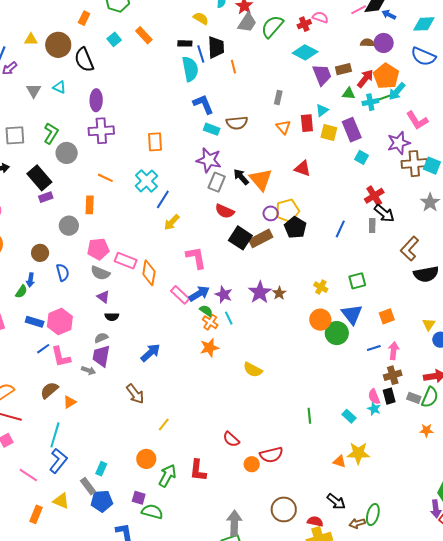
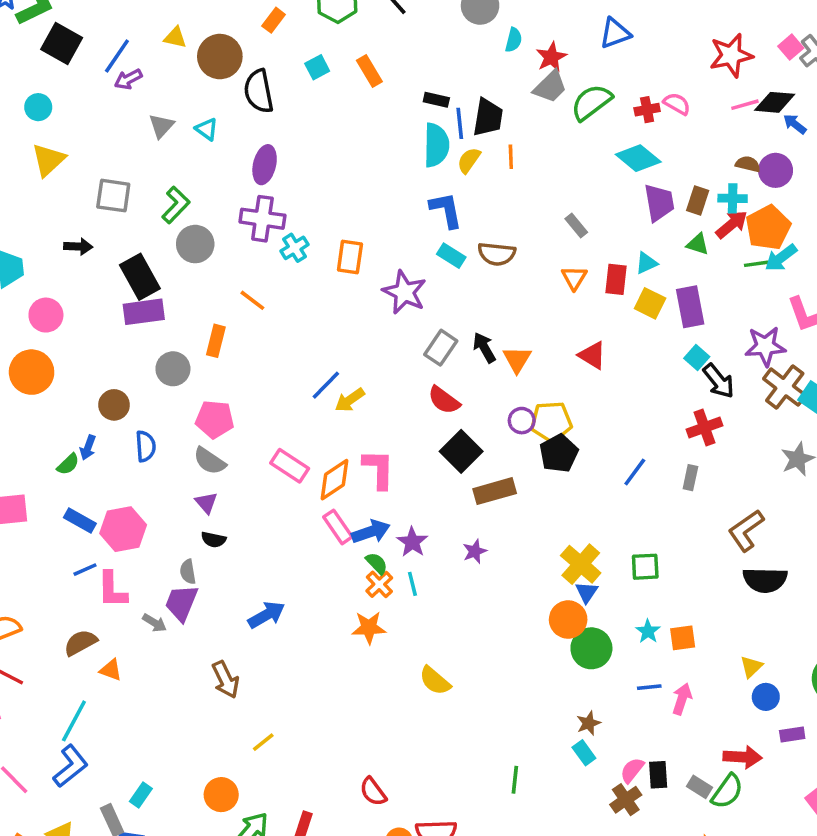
yellow semicircle: (201, 18) -> (469, 160), moved, turned -98
brown rectangle: (343, 69) -> (698, 201), turned -70
gray rectangle: (278, 98) -> (576, 226), turned -64
cyan cross: (370, 102) -> (733, 198), moved
purple star: (209, 160) -> (404, 292), moved
brown cross: (414, 164) -> (785, 387), turned 30
orange triangle: (261, 180) -> (517, 359), size x0.7
cyan cross: (146, 181) -> (295, 248), moved, size x0.7
purple rectangle: (46, 197) -> (144, 312), size x1.6
blue line: (163, 199) -> (326, 385), moved
black arrow: (384, 213) -> (719, 381), moved
brown rectangle: (261, 238) -> (495, 491), moved
pink rectangle: (126, 261) -> (290, 466), moved
orange diamond: (149, 273) -> (334, 480), moved, turned 35
yellow cross: (321, 287) -> (581, 564), size x1.6
purple star: (260, 292) -> (475, 551), size x0.6
brown star: (279, 293) -> (589, 723), moved
blue triangle: (352, 314) -> (587, 592), moved, size x0.6
gray semicircle: (101, 338) -> (188, 572), turned -88
brown cross: (393, 375) -> (626, 800), moved, turned -30
pink semicircle: (374, 397) -> (632, 770), turned 49
orange triangle: (70, 402) -> (111, 670), turned 40
cyan star: (374, 409) -> (648, 631), moved
cyan rectangle: (349, 416) -> (584, 753), moved

